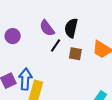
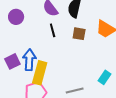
black line: (56, 45) -> (53, 30), moved, turned -48

